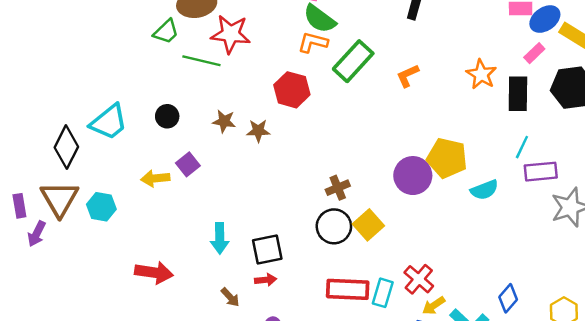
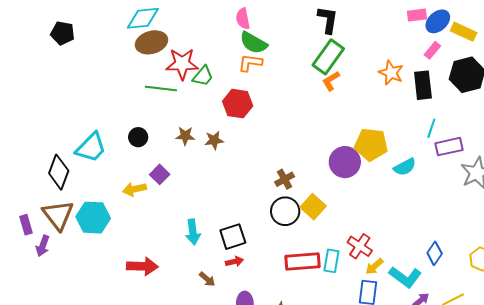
green trapezoid: (166, 32) -> (203, 76), moved
green rectangle: (353, 61) -> (328, 57), moved
cyan hexagon: (101, 207) -> (93, 218), size x1.4

